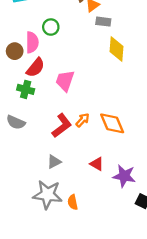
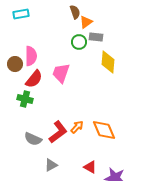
green circle: (51, 27) -> (79, 42), moved
pink trapezoid: (65, 81) -> (61, 73), moved
gray semicircle: (16, 122) -> (33, 139), moved

